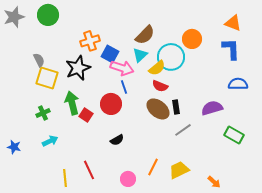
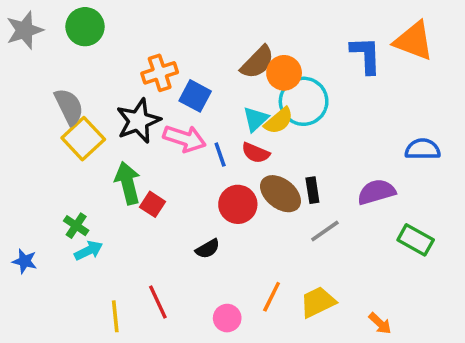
orange triangle: (233, 23) -> (414, 41), size x1.4
orange circle: (192, 39) -> (284, 73), moved
blue L-shape: (231, 49) -> (366, 55), moved
cyan triangle: (140, 55) -> (256, 119), moved
gray semicircle: (39, 60) -> (69, 107), size x1.5
pink arrow: (122, 68) -> (185, 139), moved
yellow square: (47, 78) -> (83, 139), turned 30
red semicircle: (160, 86) -> (256, 153), moved
red circle: (111, 104) -> (238, 204), moved
green cross: (43, 113) -> (76, 226), moved, turned -32

